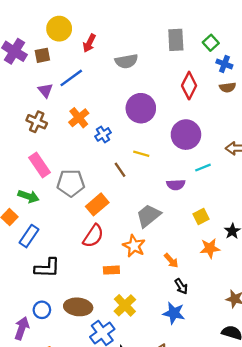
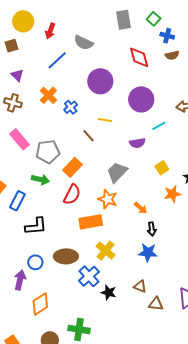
gray semicircle: (126, 61) -> (84, 43), turned 42
blue line: (71, 78) -> (57, 60), moved
red diamond: (189, 86) -> (139, 57), turned -35
green arrow: (28, 196) -> (40, 179), moved
orange rectangle: (111, 270) -> (91, 222), size x1.6
black arrow: (181, 286) -> (152, 229), turned 32

